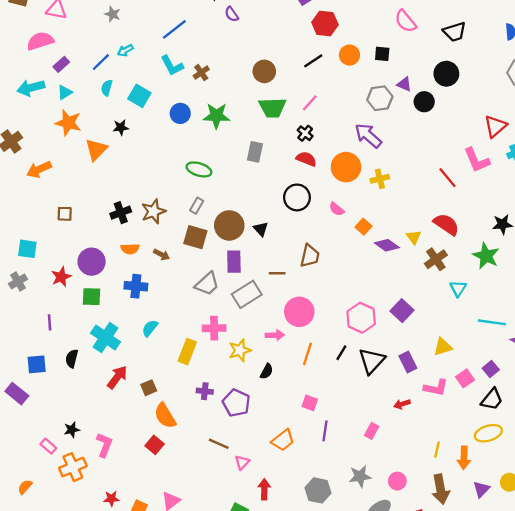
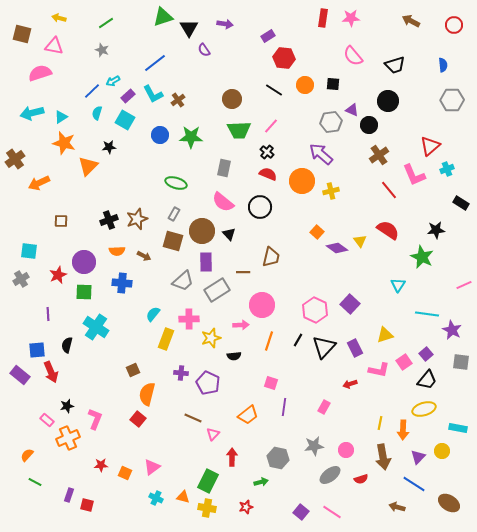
black line: (313, 61) -> (274, 90), turned 66
purple rectangle: (61, 64) -> (128, 96), moved
pink semicircle: (337, 209) -> (223, 202), moved, size x1.6
brown cross: (436, 259) -> (379, 155), moved
cyan semicircle: (150, 328) -> (153, 314), moved
black semicircle: (267, 371) -> (234, 356), turned 56
red arrow: (117, 377) -> (51, 372), moved, turned 120
orange semicircle: (165, 416) -> (147, 394), turned 45

